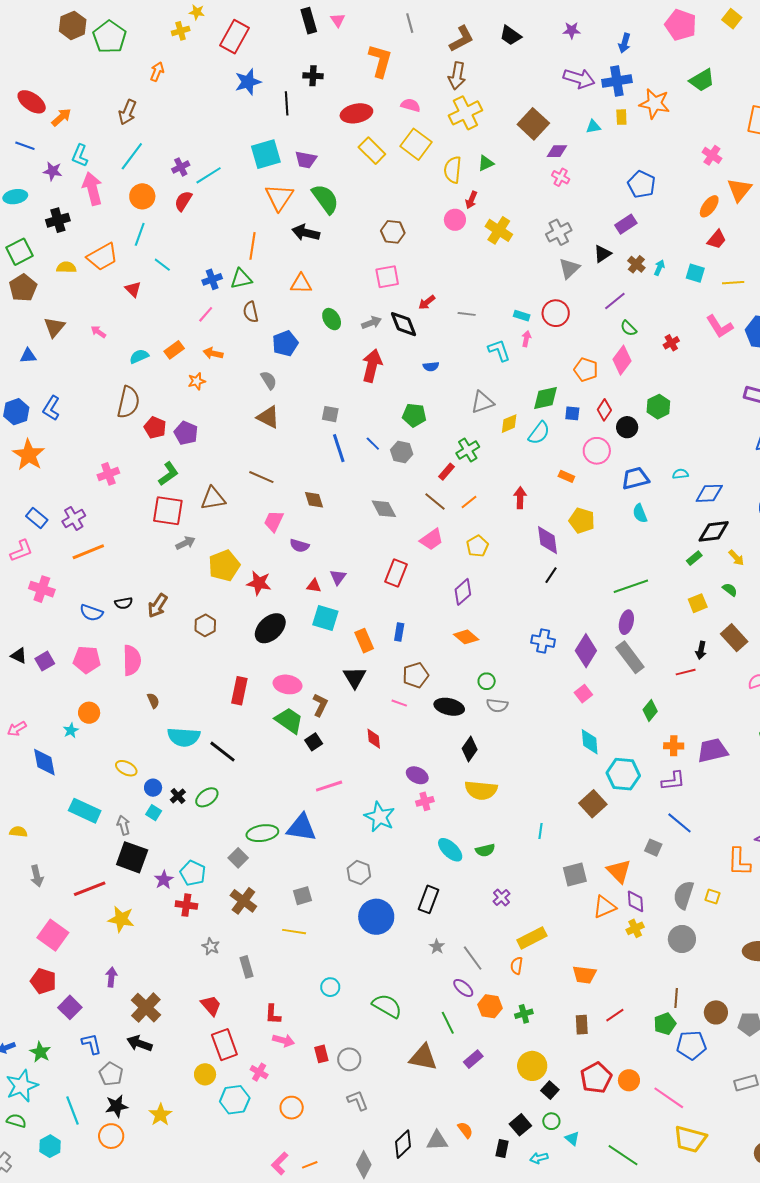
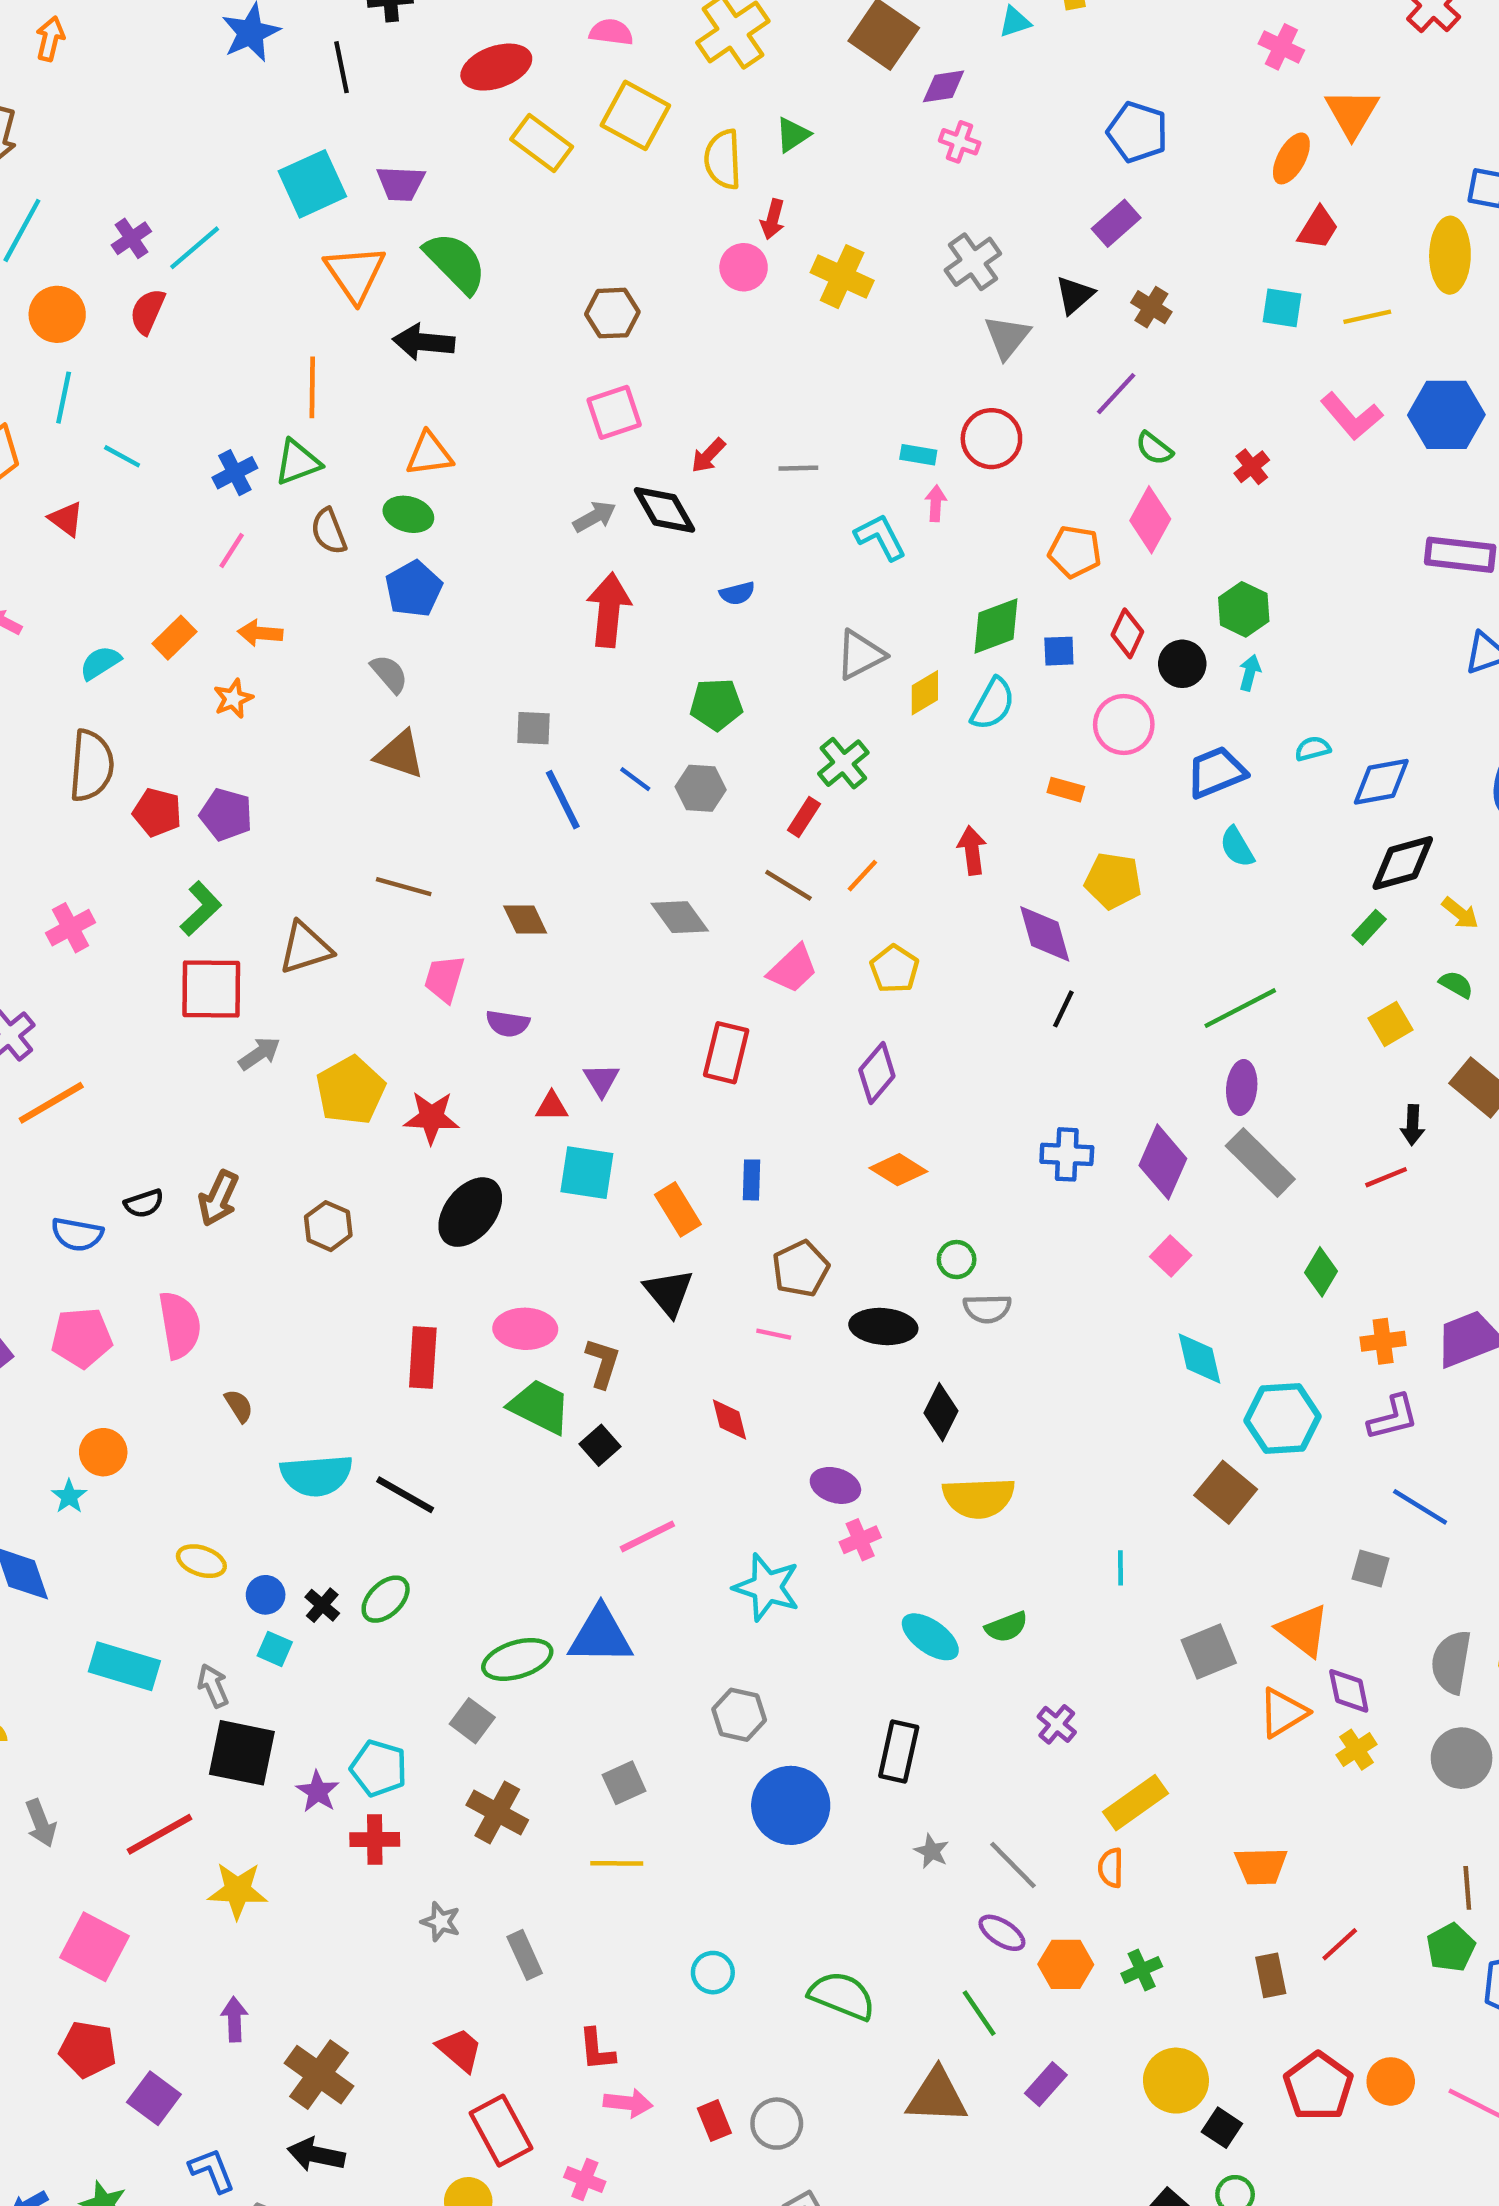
cyan arrow: (659, 268) -> (1250, 673), moved
green ellipse: (332, 319) -> (408, 514), moved, turned -35

